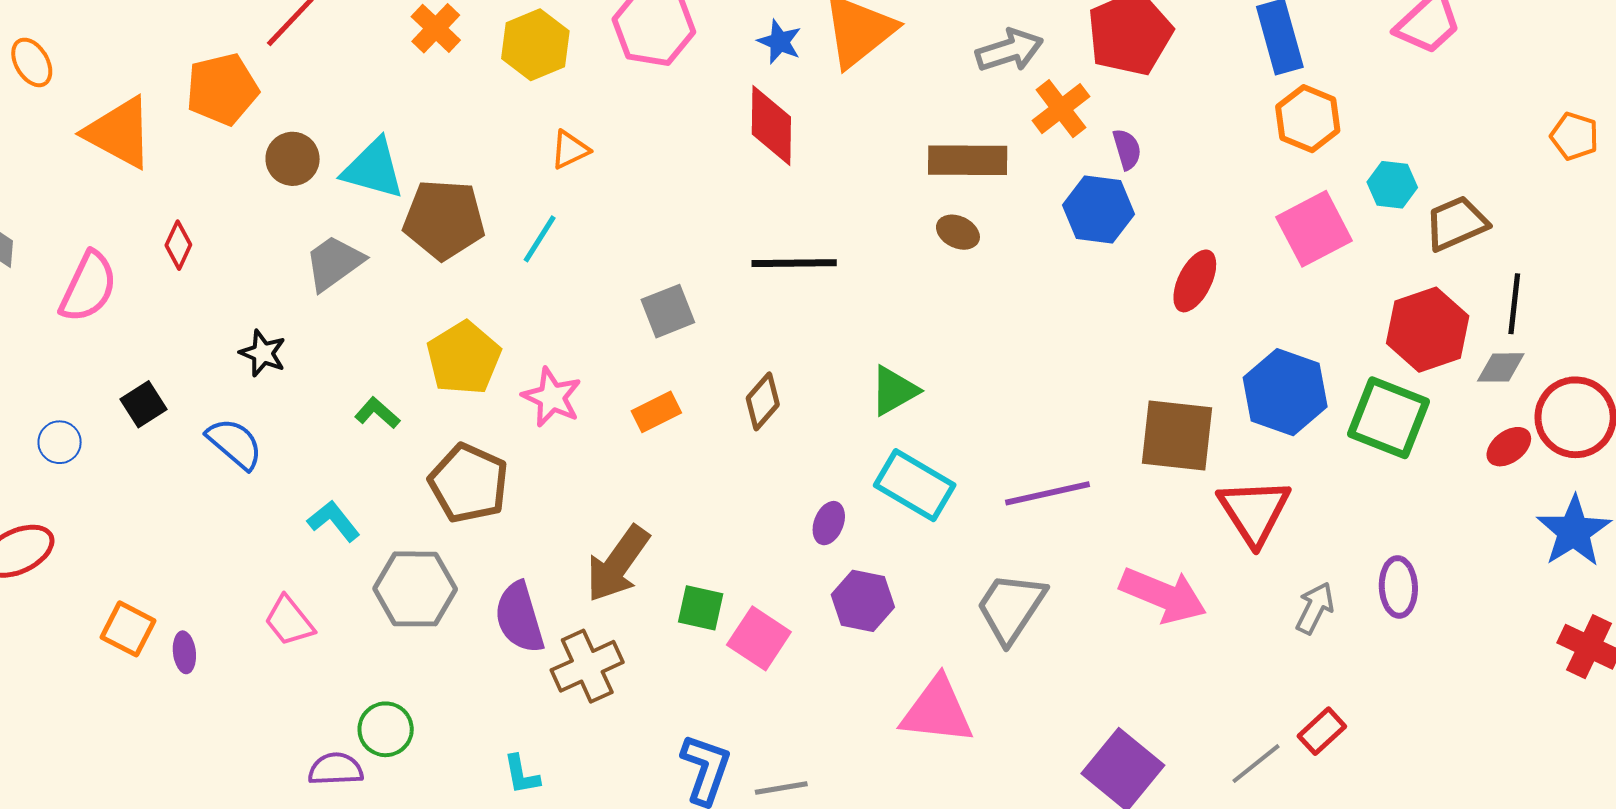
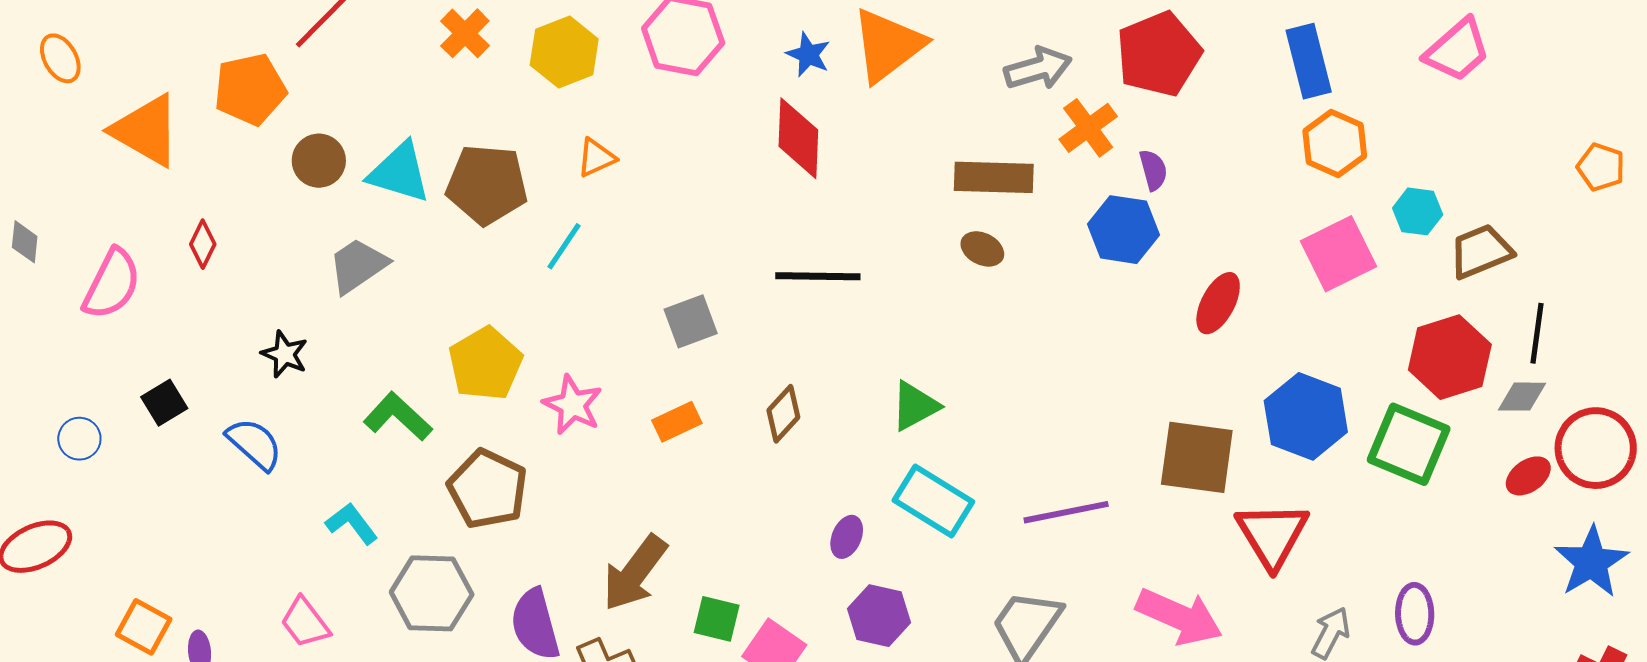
brown pentagon: (444, 220) -> (487, 185), moved
green L-shape: (377, 413) -> (398, 417), size x1.5

